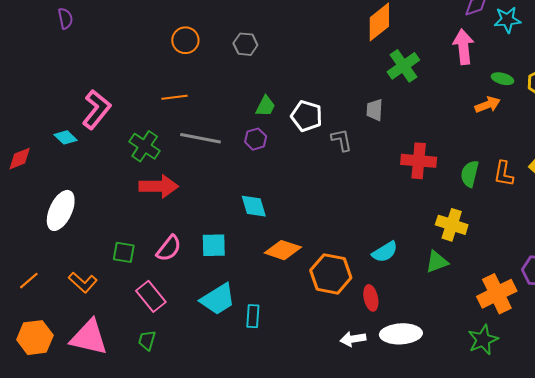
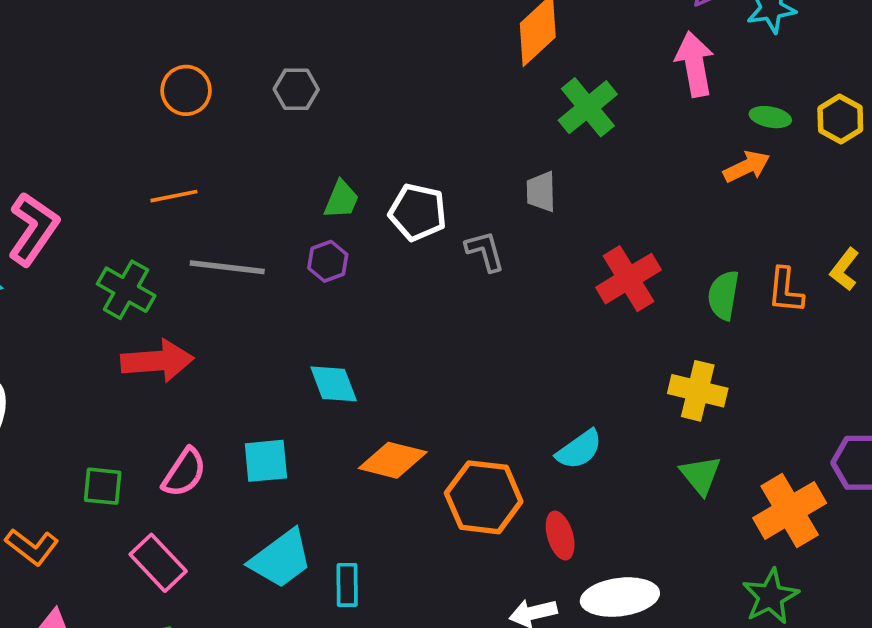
red cross: (419, 161) -> (628, 279), turned -32
green triangle: (437, 262) -> (701, 475), moved, turned -45

